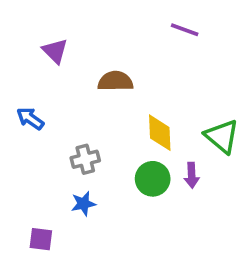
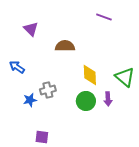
blue star: (83, 204) -> (30, 100), moved
purple square: (41, 239) -> (42, 137), moved

